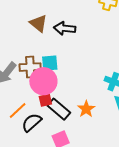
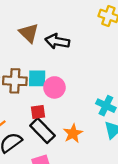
pink circle: (43, 81) -> (54, 87), moved, size x0.7
red square: (45, 100) -> (38, 112), moved

